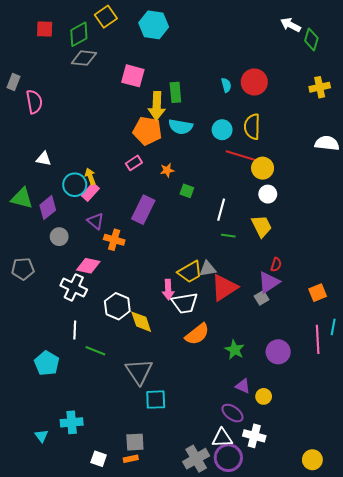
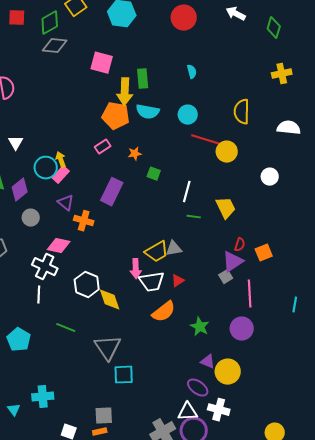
white arrow: (291, 25) -> (236, 14), moved
red circle: (254, 82) -> (184, 18), moved
yellow semicircle: (252, 127) -> (242, 112), moved
white triangle: (44, 159) -> (16, 143), turned 49
white circle: (268, 194) -> (270, 177), moved
red triangle: (224, 287) -> (178, 281), moved, size x0.5
orange square: (318, 293) -> (264, 253), moved
white line: (75, 330) -> (39, 295), moved
pink line: (318, 339) -> (250, 294), moved
yellow circle: (264, 396) -> (228, 372), size x1.6

